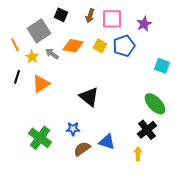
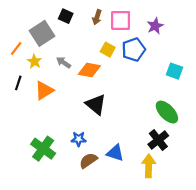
orange line: (15, 45) -> (16, 48), turned 64
orange diamond: (73, 46) -> (89, 70), moved
gray arrow: (52, 54) -> (64, 62), moved
yellow arrow: (138, 154) -> (149, 166), size x1.5

